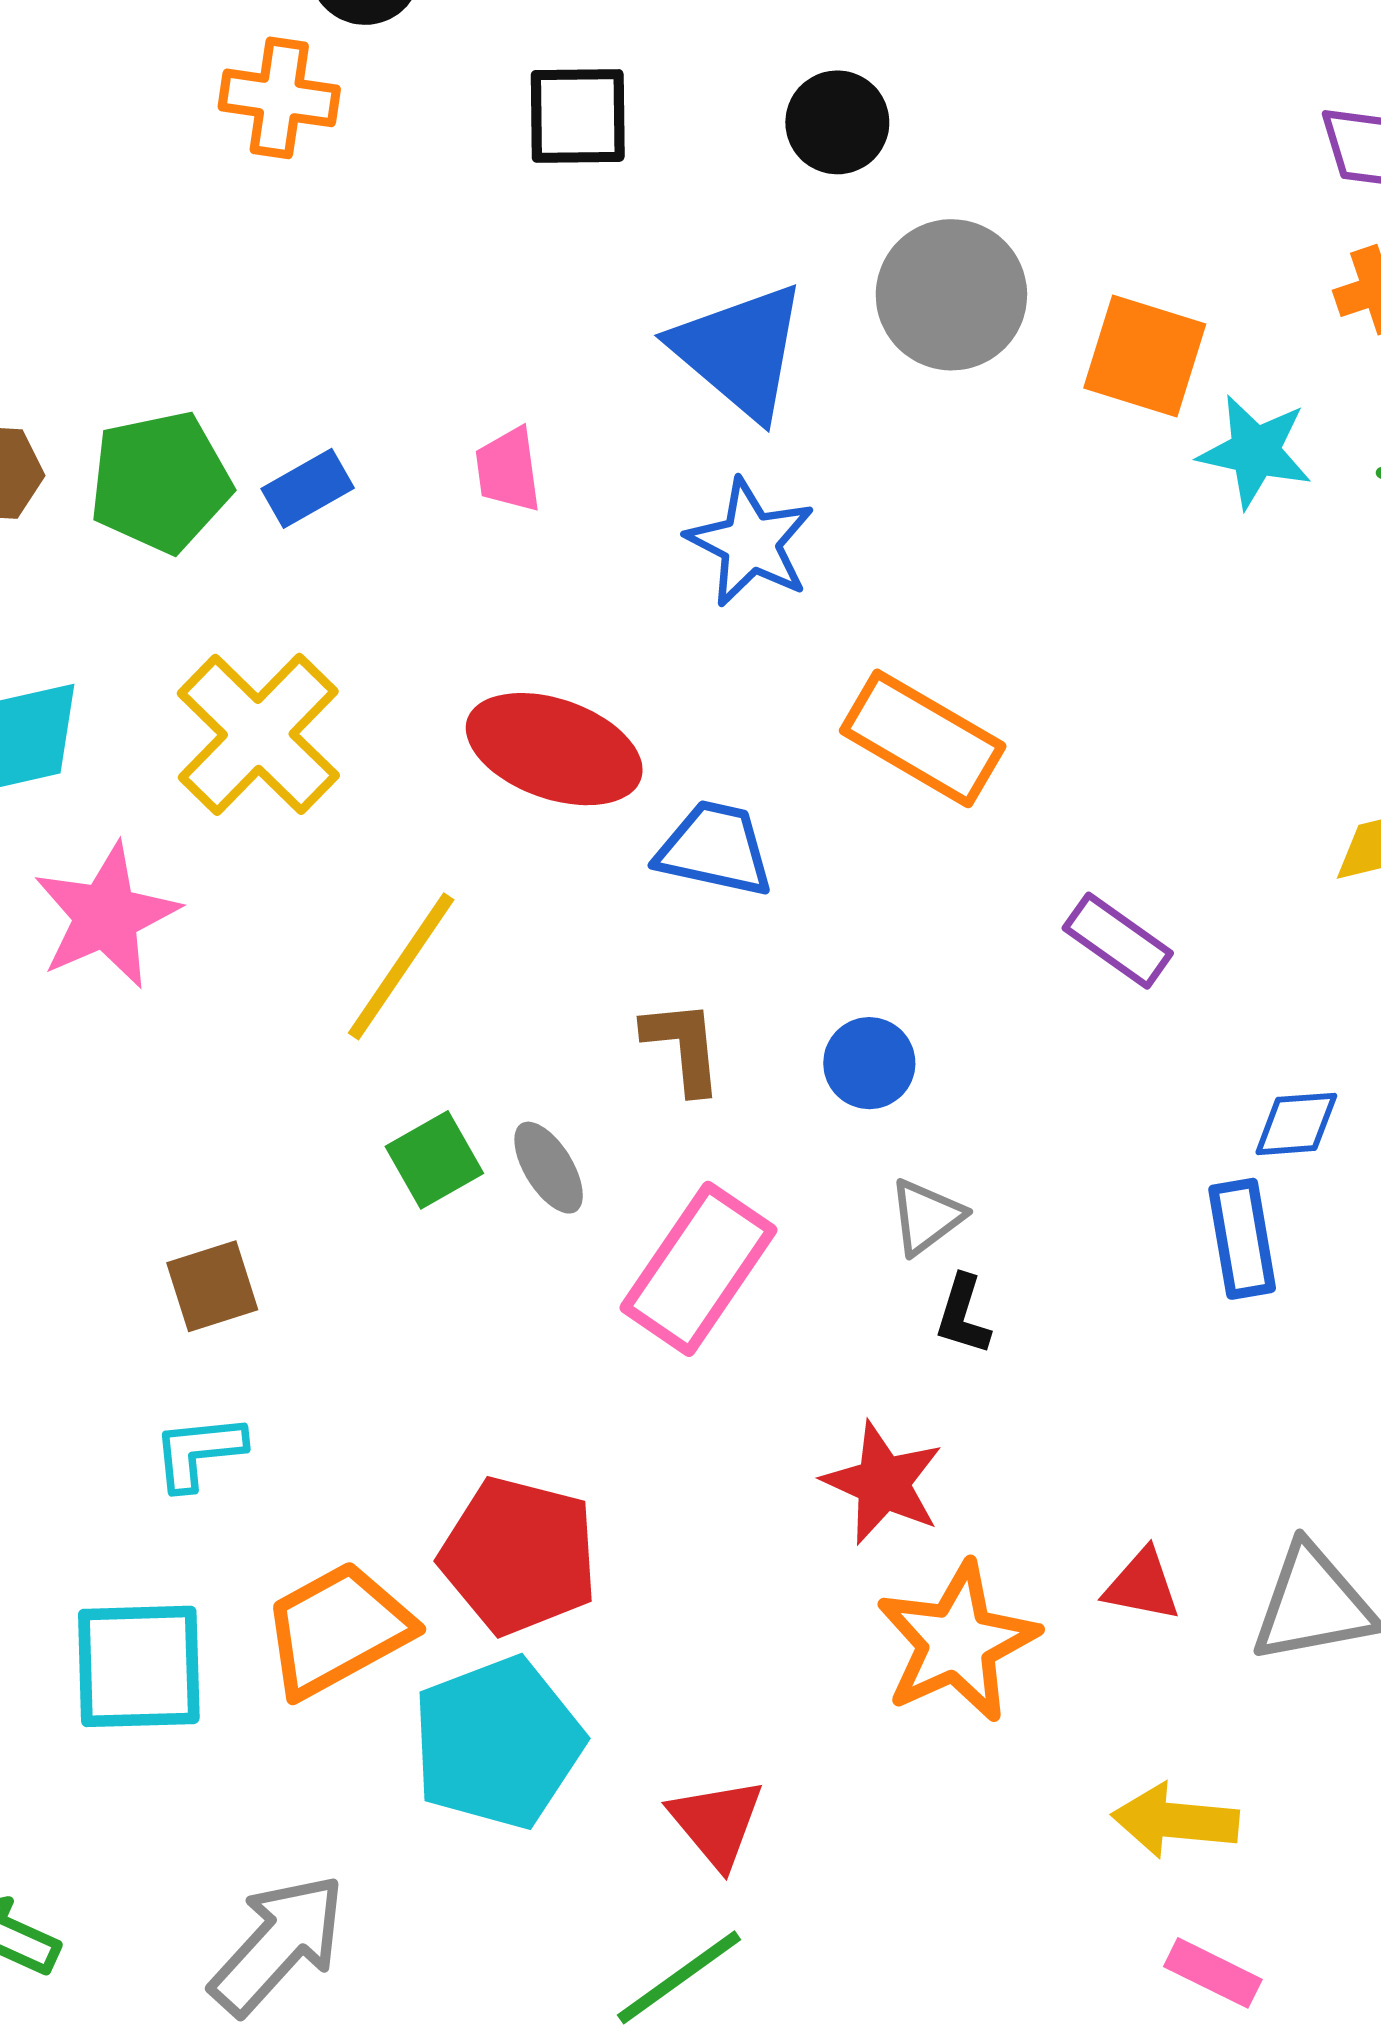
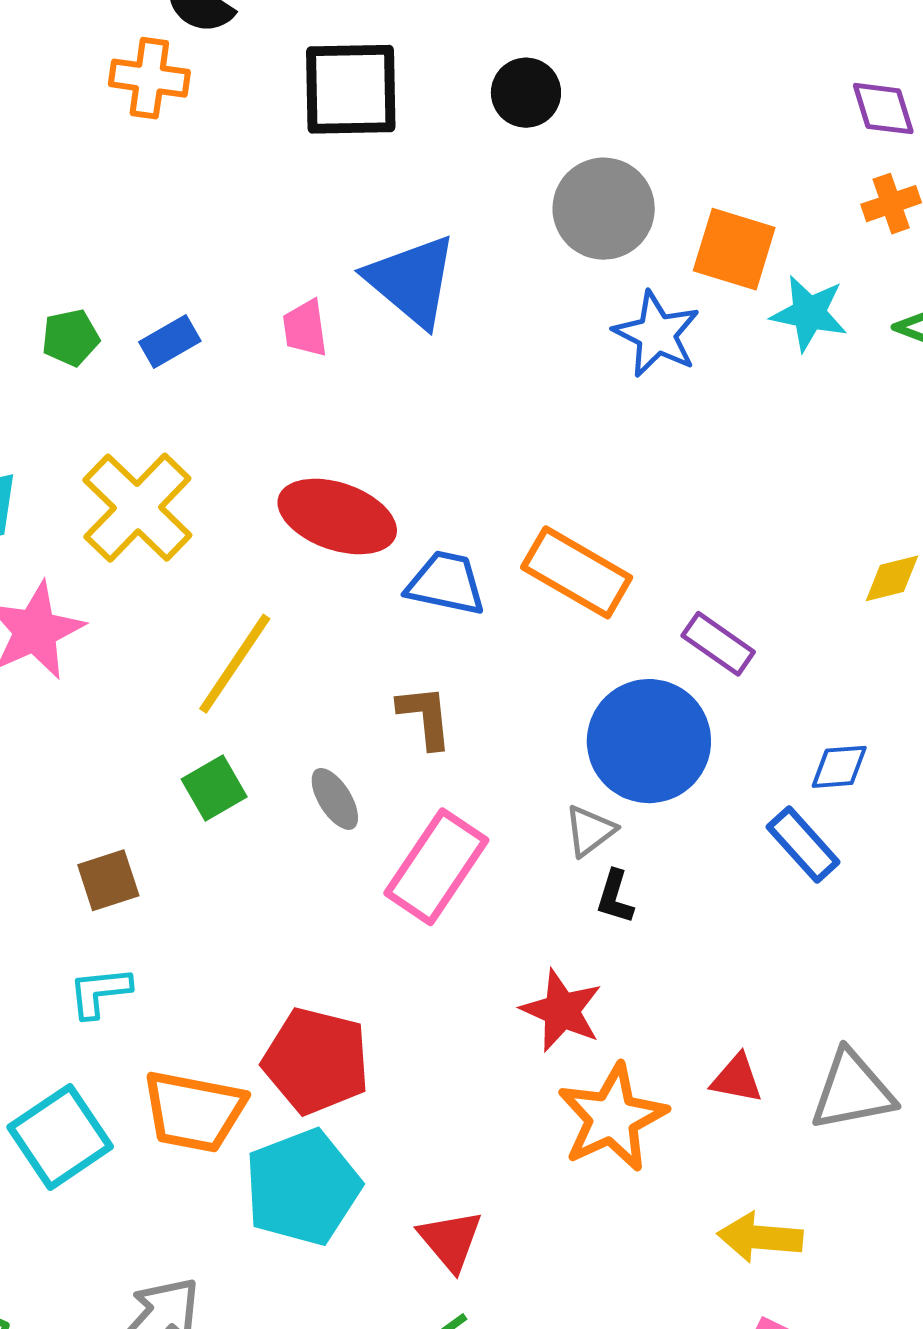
black square: (578, 116) -> (351, 89), size x1.4
blue triangle: (740, 351) -> (412, 281), moved
green pentagon: (160, 482) -> (70, 338), size x0.6
blue star: (751, 543) -> (657, 334), moved
orange rectangle: (923, 738) -> (577, 572), moved
blue circle: (869, 1063) -> (649, 741), moved, size x2.0
green square: (434, 1160) -> (214, 788), moved
blue rectangle: (1242, 1239) -> (803, 845), turned -32
orange trapezoid: (337, 1630) -> (194, 1111), turned -140
cyan square: (139, 1666) -> (60, 1137), turned -32

